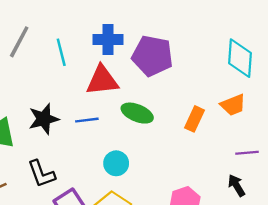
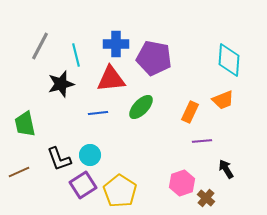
green ellipse: (137, 113) -> (141, 107), turned -68
black star: (44, 119) -> (61, 84), moved
purple line: (247, 153) -> (202, 141), moved
cyan circle: (116, 163) -> (90, 155), moved

